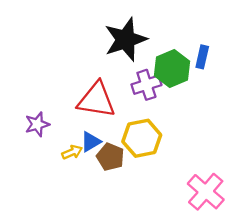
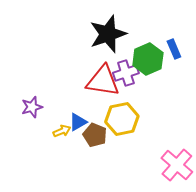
blue rectangle: (202, 57) -> (174, 49), turned -36
red triangle: (96, 100) -> (103, 81), moved

